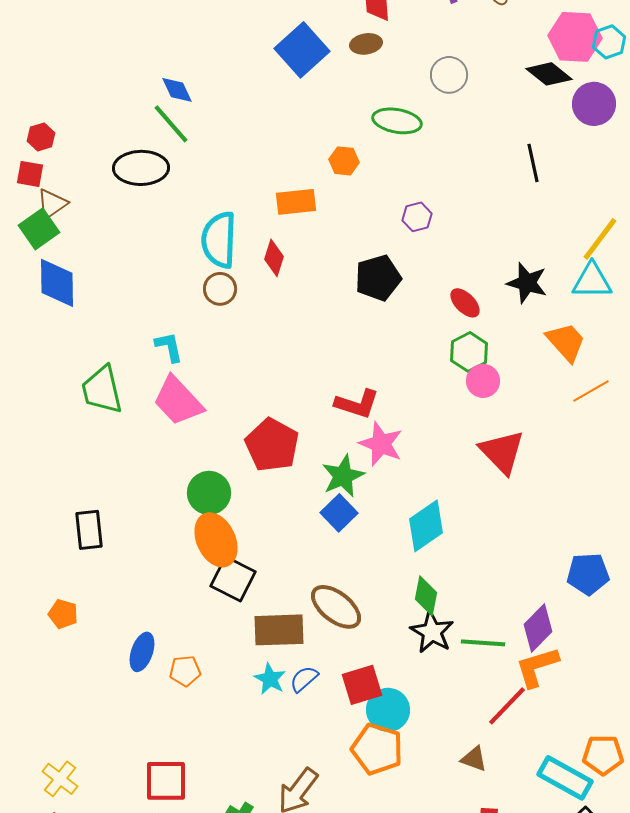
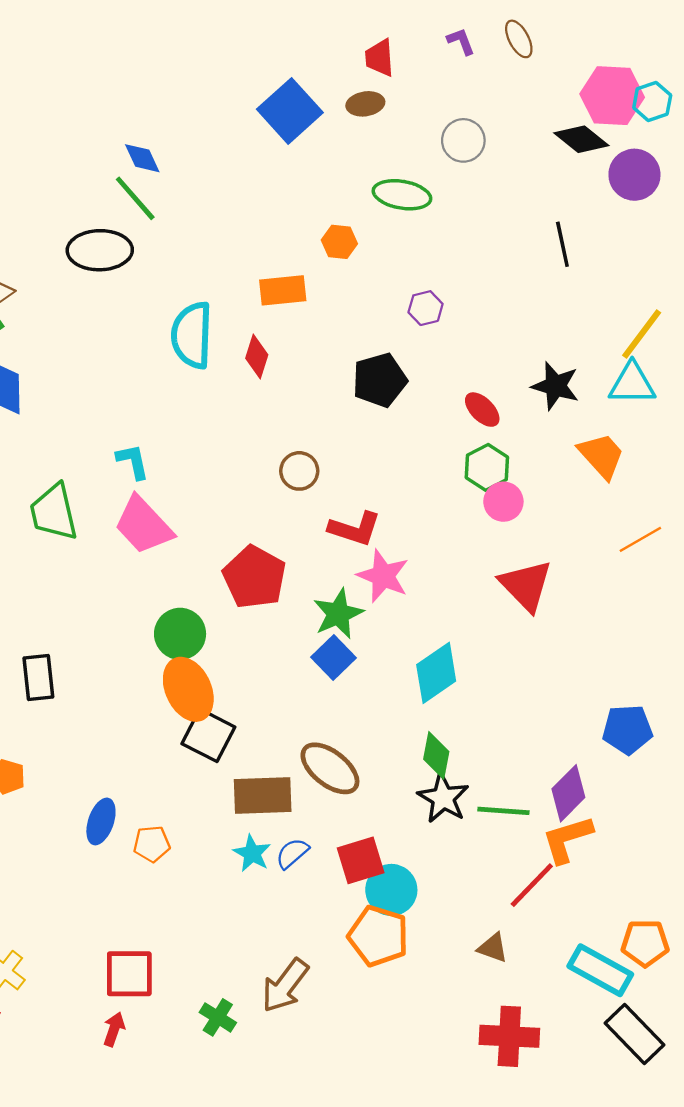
brown circle: (220, 289) -> (299, 471), moved
orange line: (591, 391) -> (640, 539), moved

